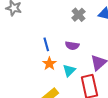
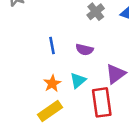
orange star: (49, 64) -> (52, 83), moved

